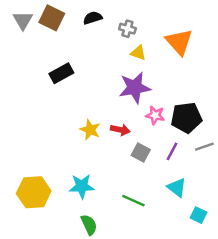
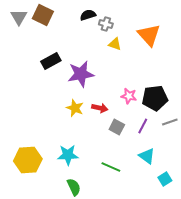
black semicircle: (93, 18) -> (88, 15), moved
purple star: (135, 88) -> (81, 74), moved
cyan square: (198, 215) -> (165, 179), turned 32

